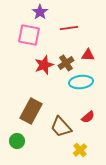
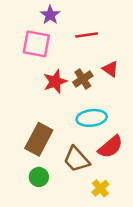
red triangle: (88, 55) -> (110, 69), turned 32
cyan ellipse: (81, 82) -> (92, 118), moved
red semicircle: (88, 117) -> (110, 147), size x1.5
green circle: (17, 141) -> (39, 177), moved

